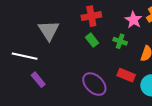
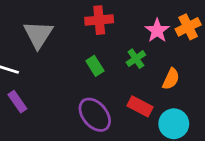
green rectangle: (92, 40) -> (95, 66), moved
green cross: (120, 41) -> (136, 59), turned 32

